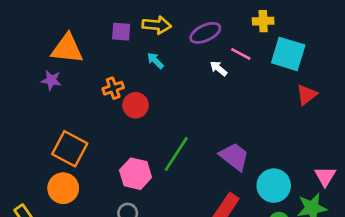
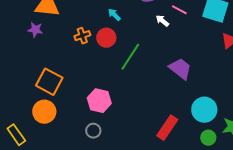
red circle: (136, 105) -> (106, 38), moved
green line: (176, 154) -> (130, 57), moved
purple trapezoid: (234, 157) -> (180, 69), moved

